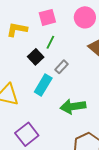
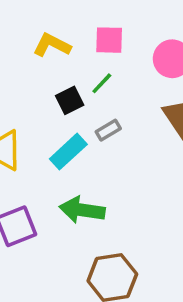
green arrow: (73, 106) -> (82, 210), moved

